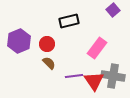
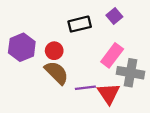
purple square: (113, 10) -> (114, 16), moved
brown semicircle: (49, 63) -> (56, 73), size x1.6
gray cross: (113, 76) -> (131, 73), moved

